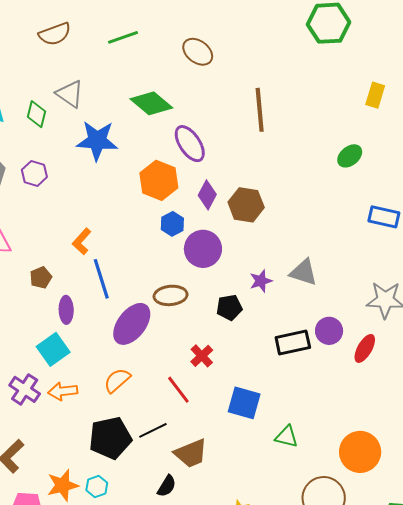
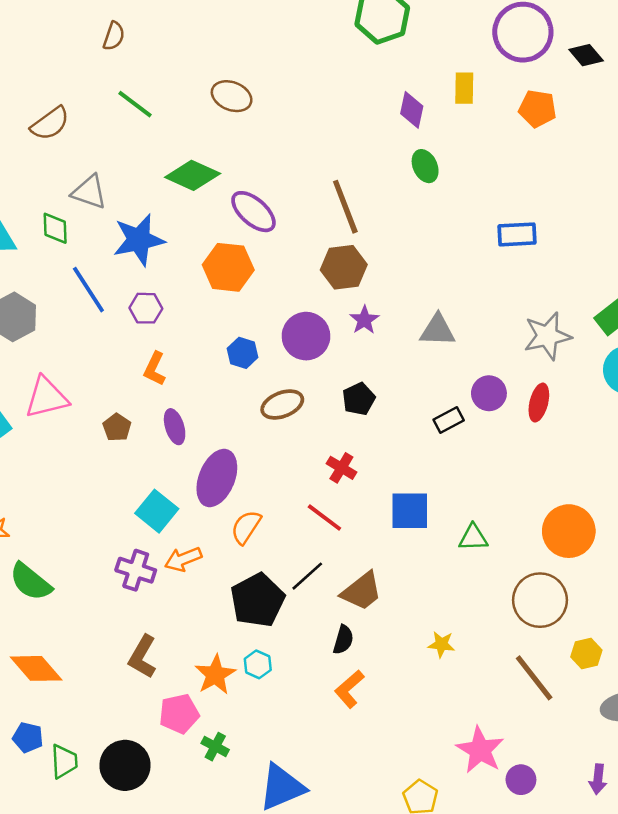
green line: (123, 37) -> (135, 104), turned 72
brown line: (260, 110) -> (345, 207), moved
green ellipse: (350, 156) -> (425, 166), moved, turned -60
purple hexagon: (34, 173) -> (146, 308), moved
purple diamond: (207, 195) -> (412, 110), moved
blue hexagon: (172, 224) -> (243, 353), moved
blue line: (101, 279) -> (88, 290), moved
purple star: (261, 281) -> (364, 320), moved
purple ellipse: (66, 310) -> (175, 427), moved
purple ellipse: (132, 324) -> (217, 478), moved
black rectangle: (293, 342) -> (449, 420), size x0.7

